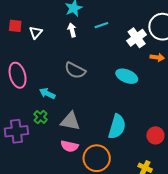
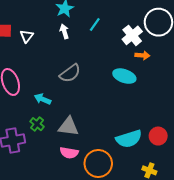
cyan line: (101, 25) -> (95, 24), turned -32
orange arrow: (157, 57) -> (142, 55), moved
gray semicircle: (75, 70) -> (70, 73), turned -60
cyan semicircle: (117, 127) -> (129, 139), moved, turned 60

